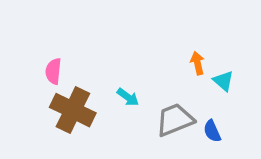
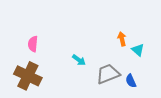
brown cross: (73, 110) -> (28, 76), moved

